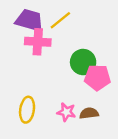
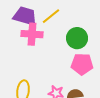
green circle: (83, 62) -> (77, 38), moved

